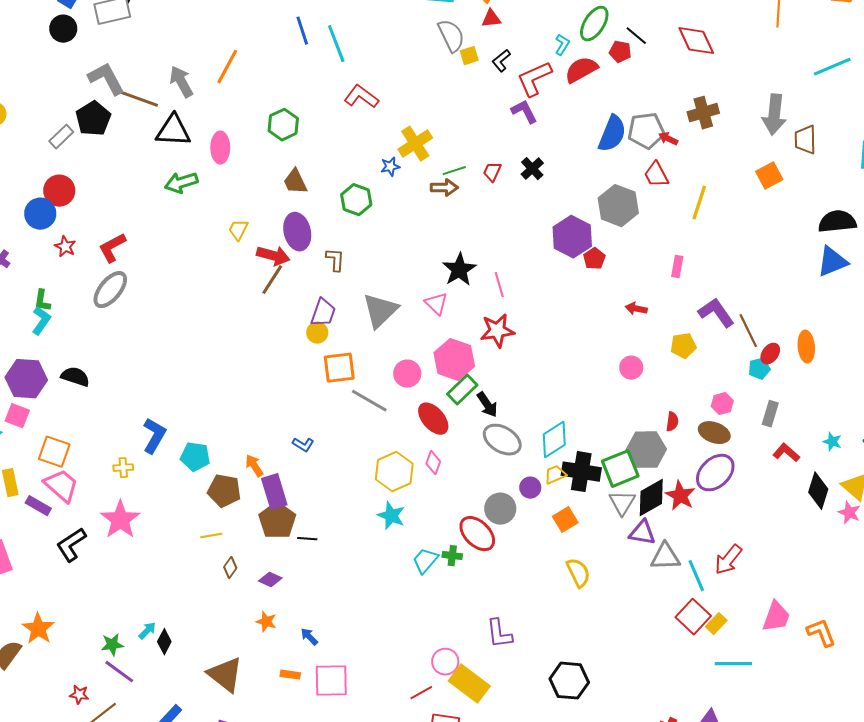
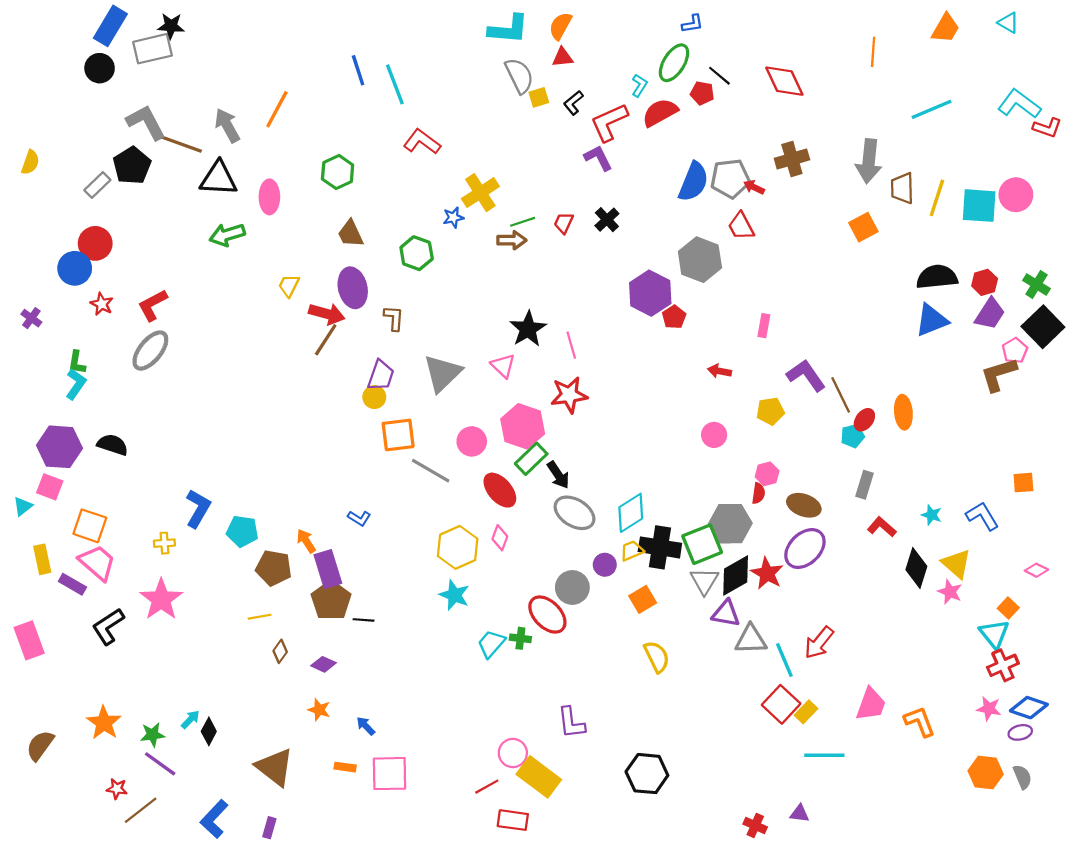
yellow line: (699, 203) -> (937, 198), moved
pink hexagon: (722, 404) -> (767, 474), moved
orange star: (38, 629) -> (104, 723), moved

